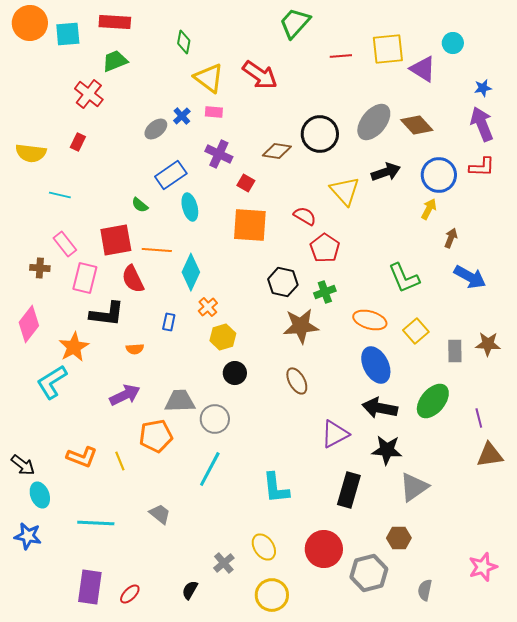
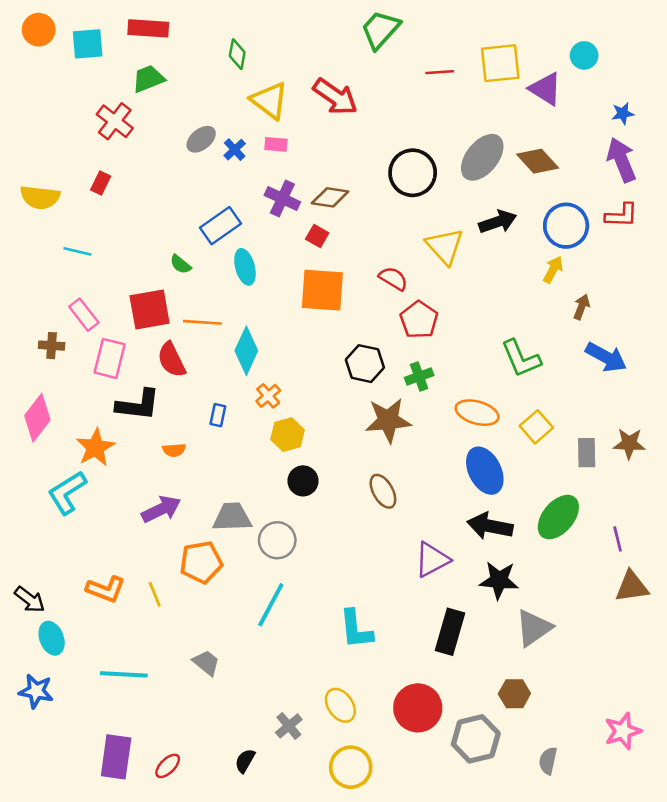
orange circle: (30, 23) -> (39, 30), size x0.7
gray ellipse: (156, 129) -> (201, 139), moved
brown diamond: (277, 151) -> (330, 197), moved

